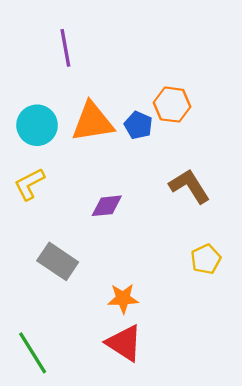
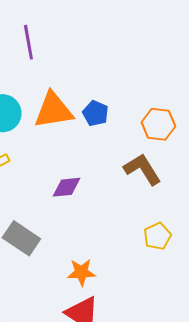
orange hexagon: (172, 105) -> (158, 124), moved

